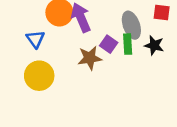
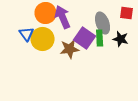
purple square: (109, 44) -> (85, 38), size x1.5
yellow circle: (39, 76) -> (43, 39), moved

